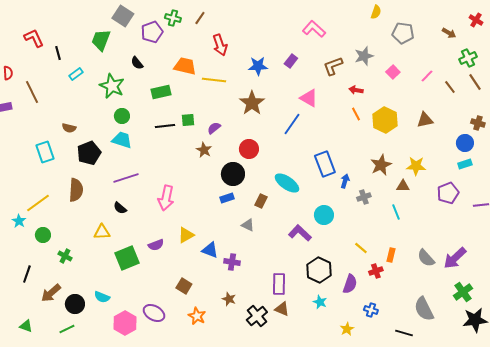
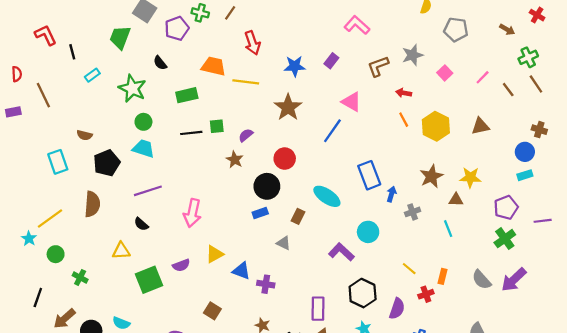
green cross: (463, 292) -> (505, 239), moved

